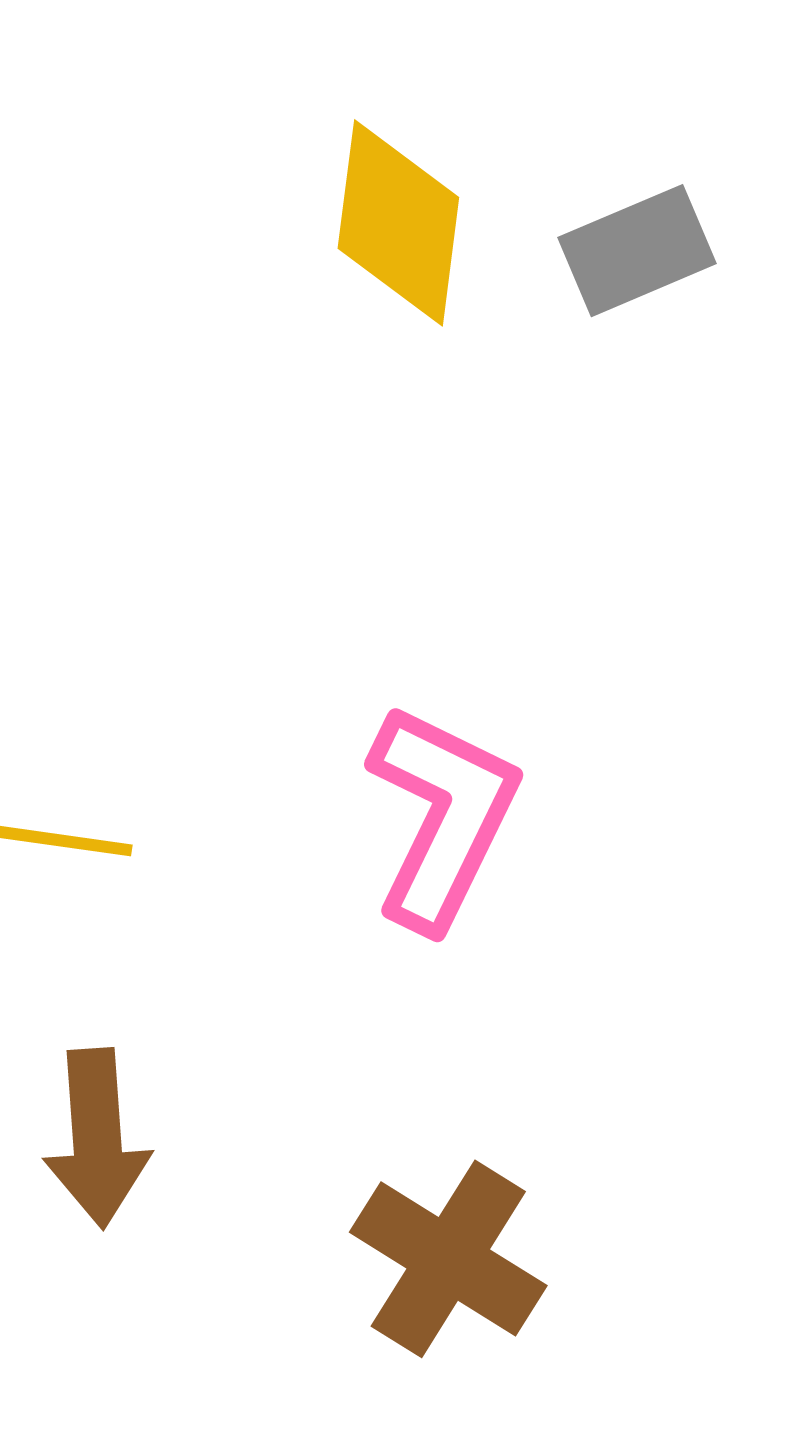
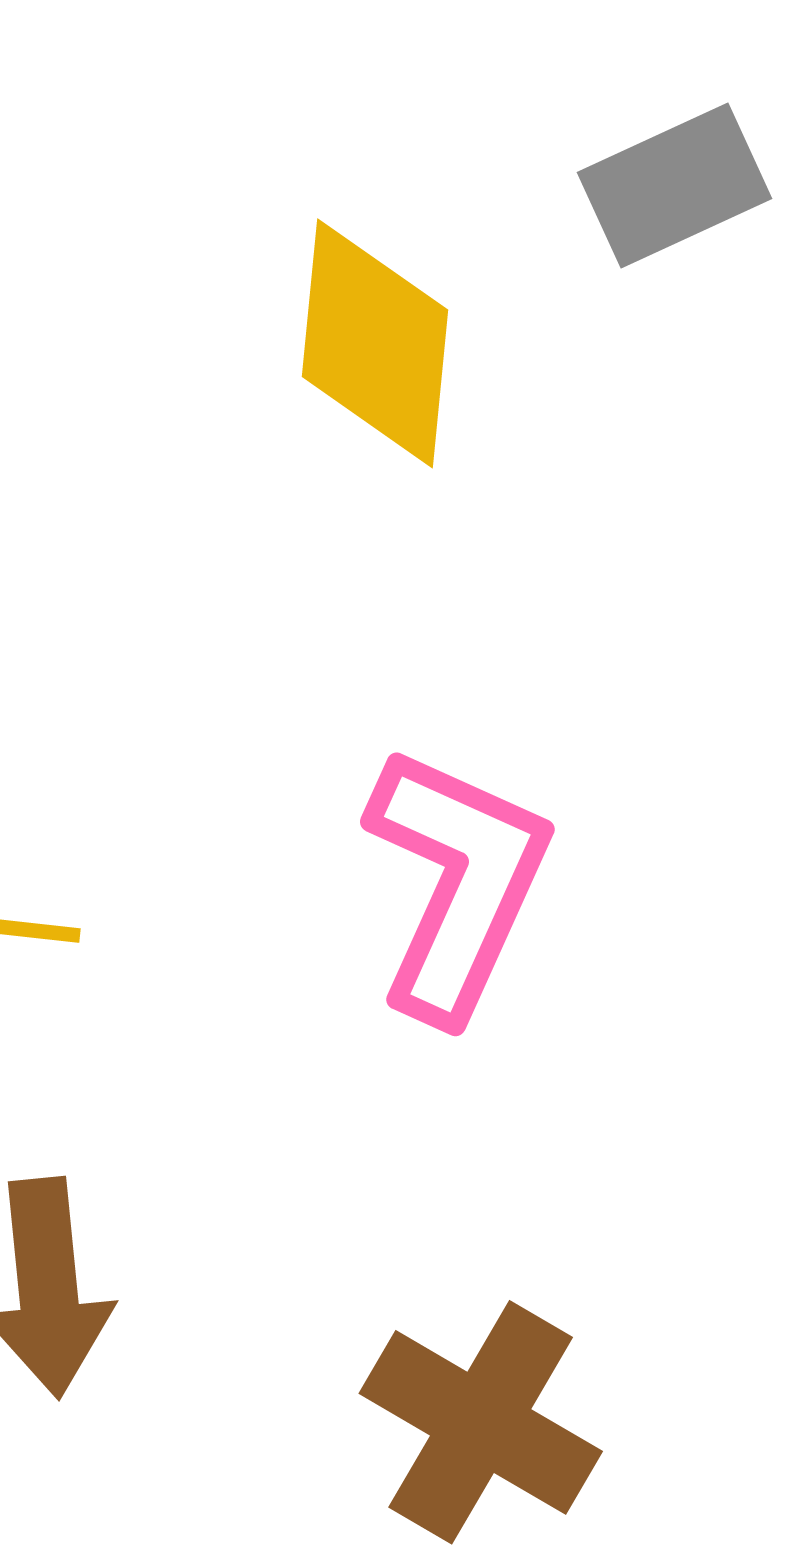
yellow diamond: (398, 223) -> (375, 343), moved

